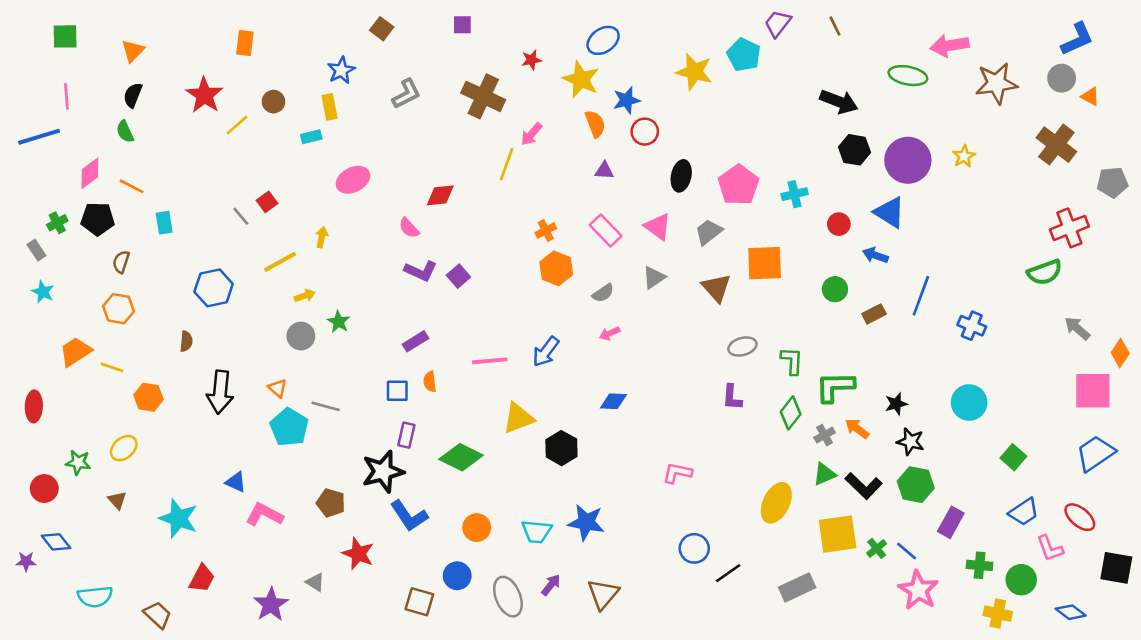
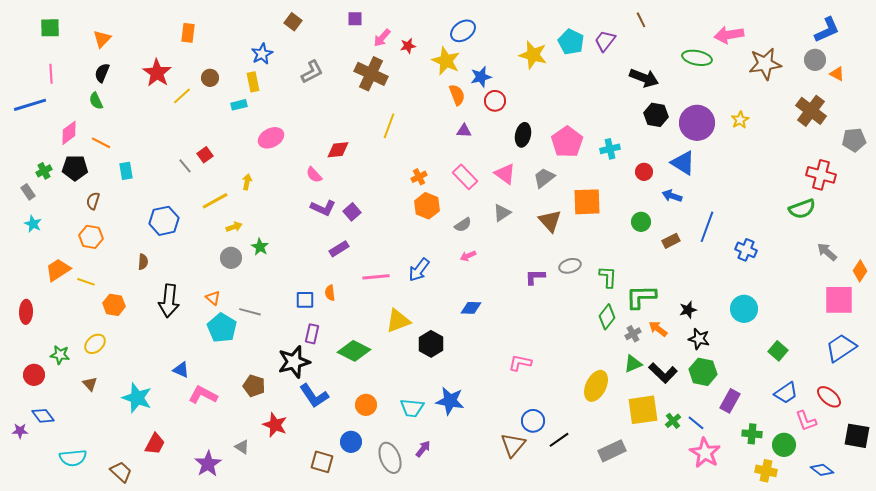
purple trapezoid: (778, 23) -> (605, 41), moved
pink arrow: (531, 134) -> (382, 38), moved
red cross: (1069, 228) -> (821, 175), turned 36
purple rectangle: (415, 341) -> (339, 249), moved
purple L-shape: (732, 397) -> (535, 277), moved, turned 85
brown triangle: (603, 594) -> (513, 445), moved

